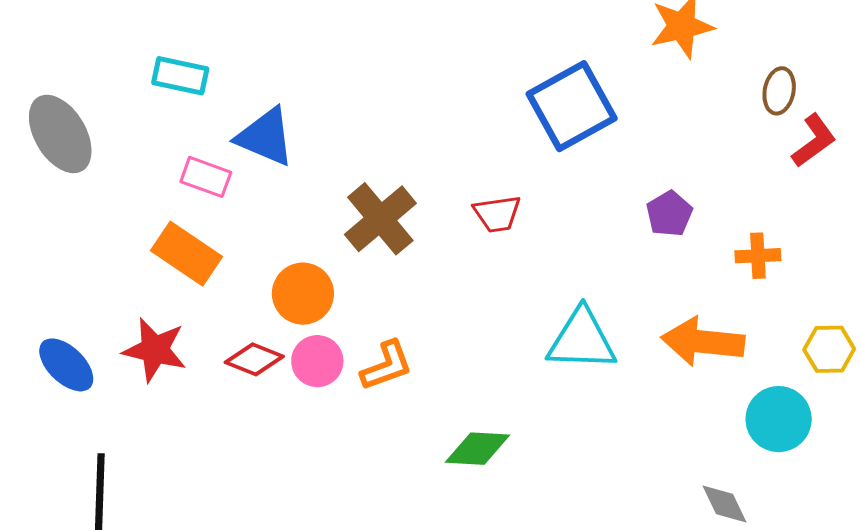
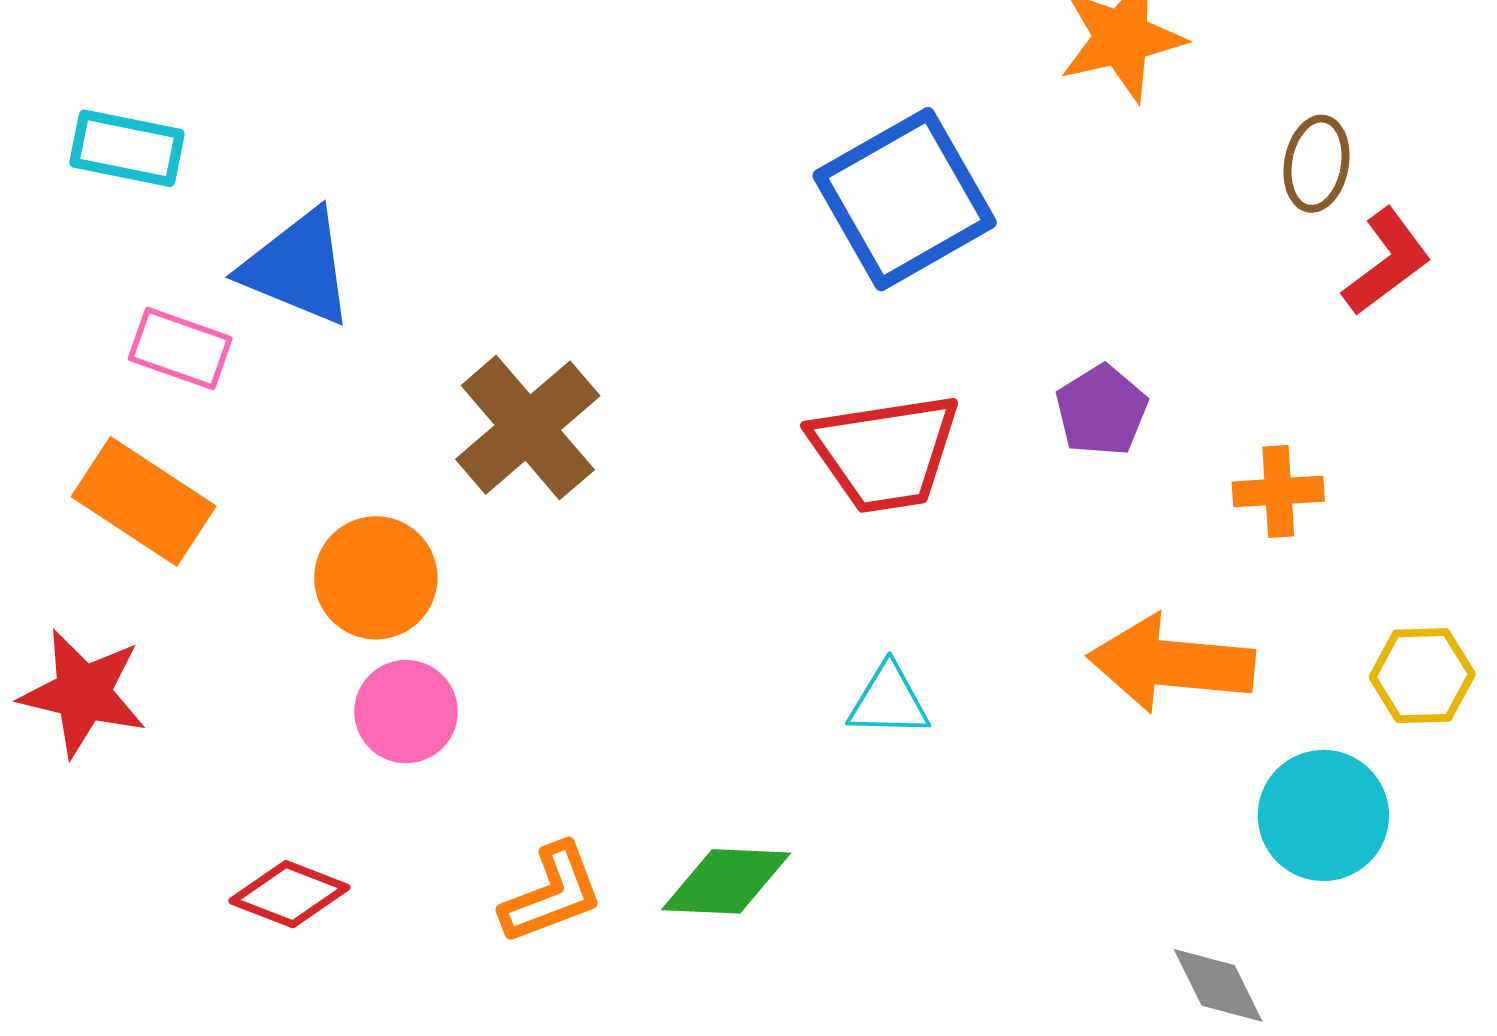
red trapezoid: (497, 214) -> (885, 452), moved, size x1.6
cyan triangle: (582, 340) -> (889, 701), moved, size x0.6
red diamond: (254, 359) -> (289, 894), moved
orange L-shape: (386, 366) -> (552, 894), moved

